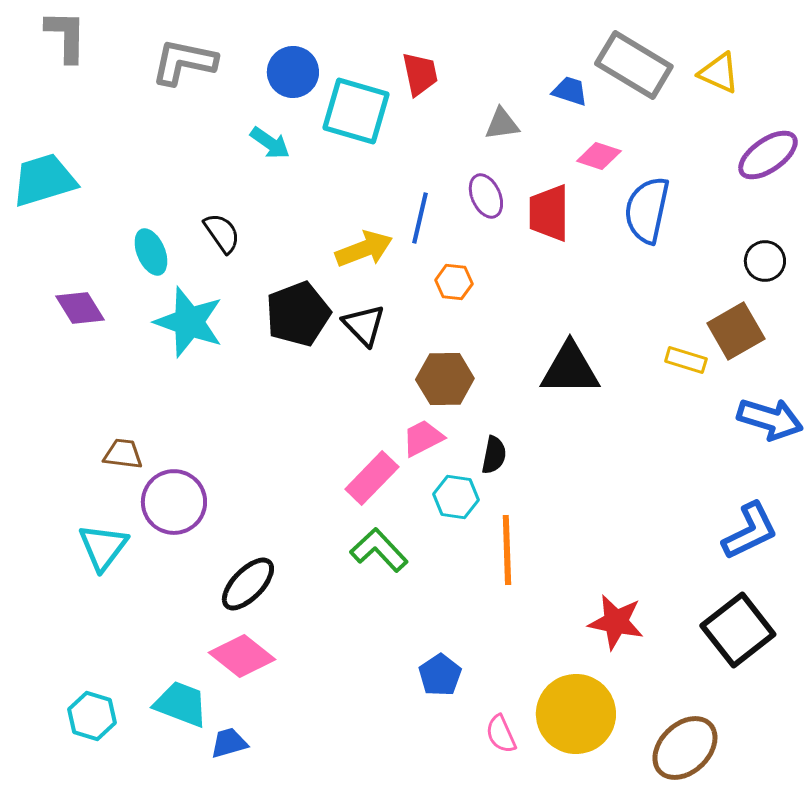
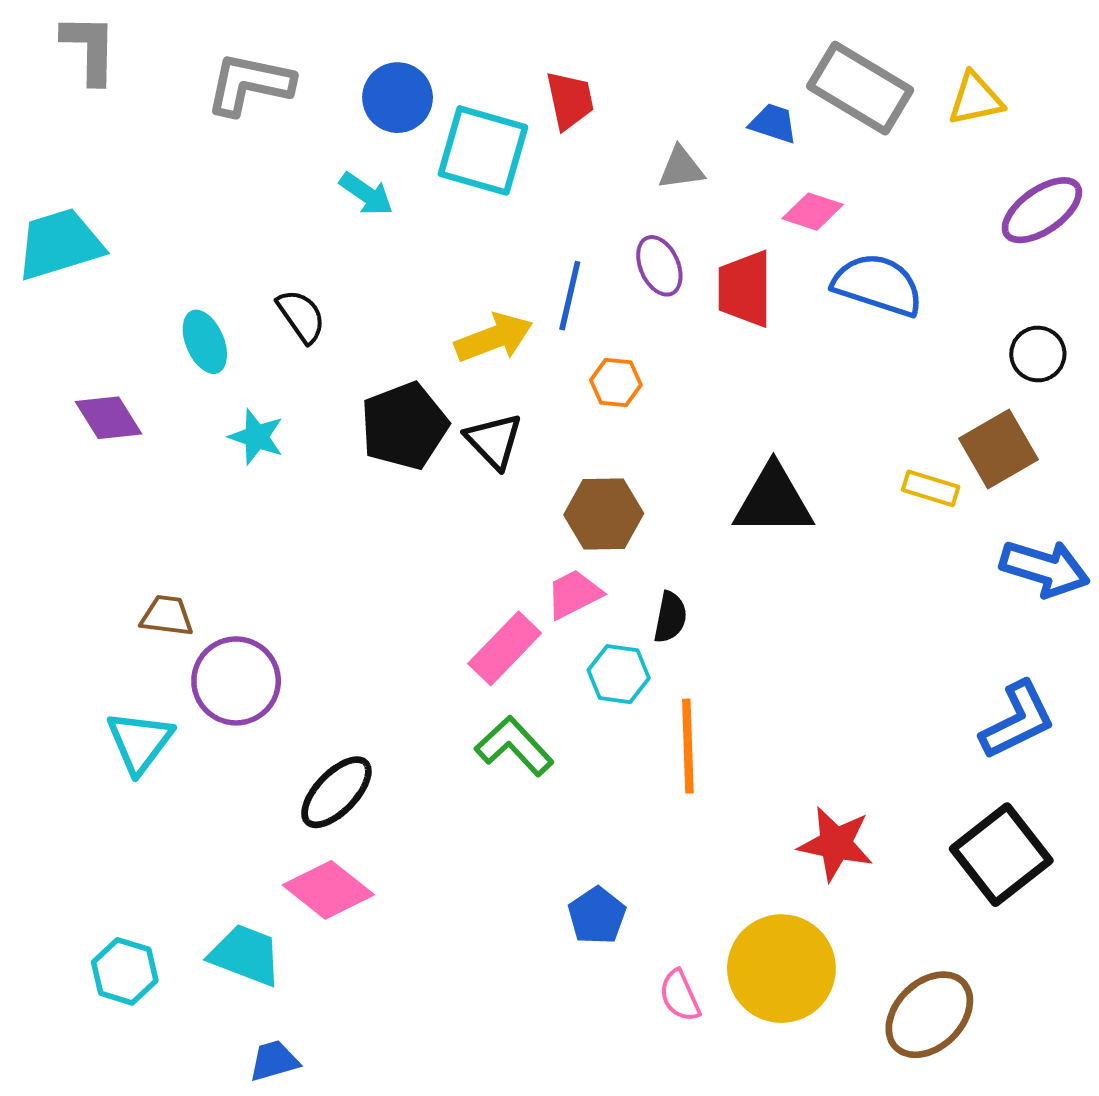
yellow triangle: (719, 73) -> (975, 99), turned -36
blue semicircle: (647, 210) -> (878, 285), turned 96
cyan star: (189, 322) -> (256, 437), size x0.6
blue trapezoid: (229, 743) -> (274, 1061), moved

